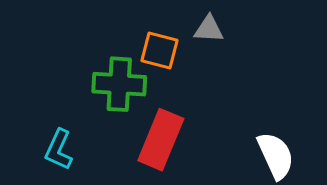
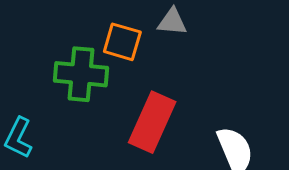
red rectangle: (161, 140) -> (152, 122), moved

